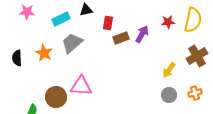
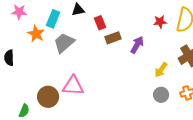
cyan rectangle: (61, 19) -> (53, 19), turned -42
red rectangle: (108, 23) -> (100, 23), turned -32
purple arrow: (142, 34) -> (137, 45), moved
orange star: (44, 53) -> (36, 34), moved

